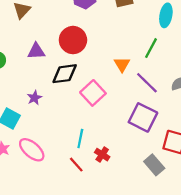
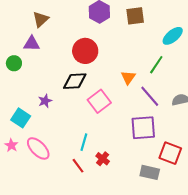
cyan ellipse: (166, 15) -> (173, 36), turned 35
purple triangle: (36, 51) -> (32, 44), moved
purple square: (143, 117) -> (143, 128), turned -36
gray rectangle: (154, 165) -> (150, 172), turned -42

